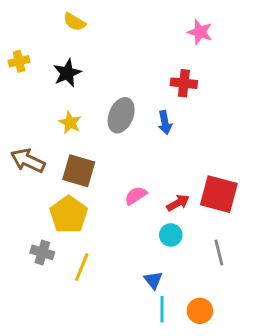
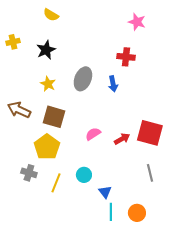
cyan circle: (171, 235) -> (84, 175), moved

